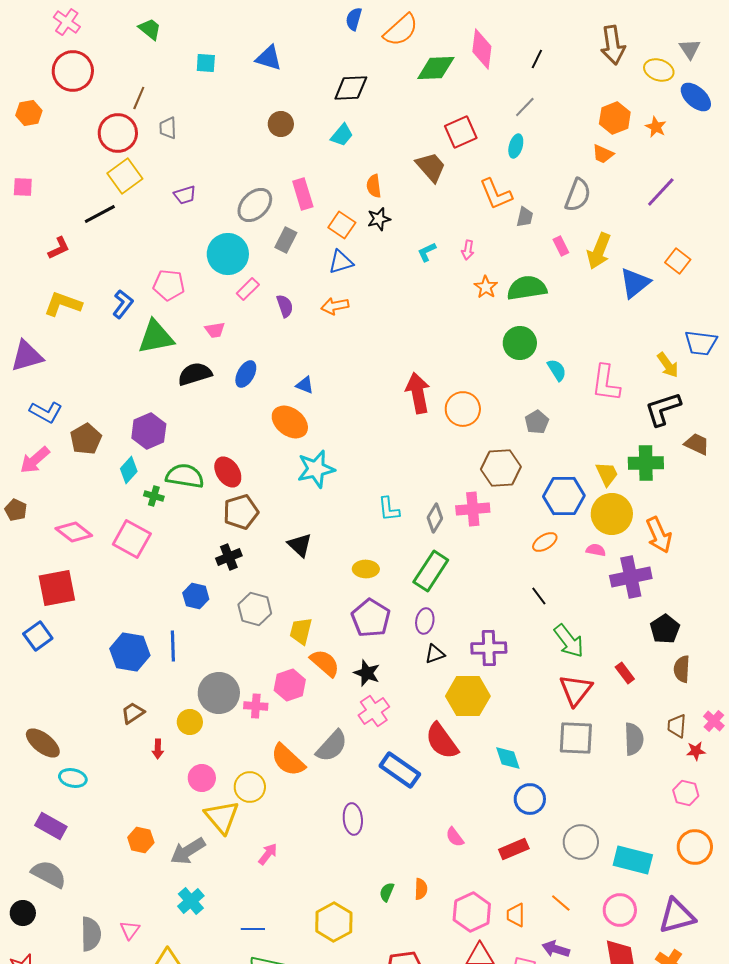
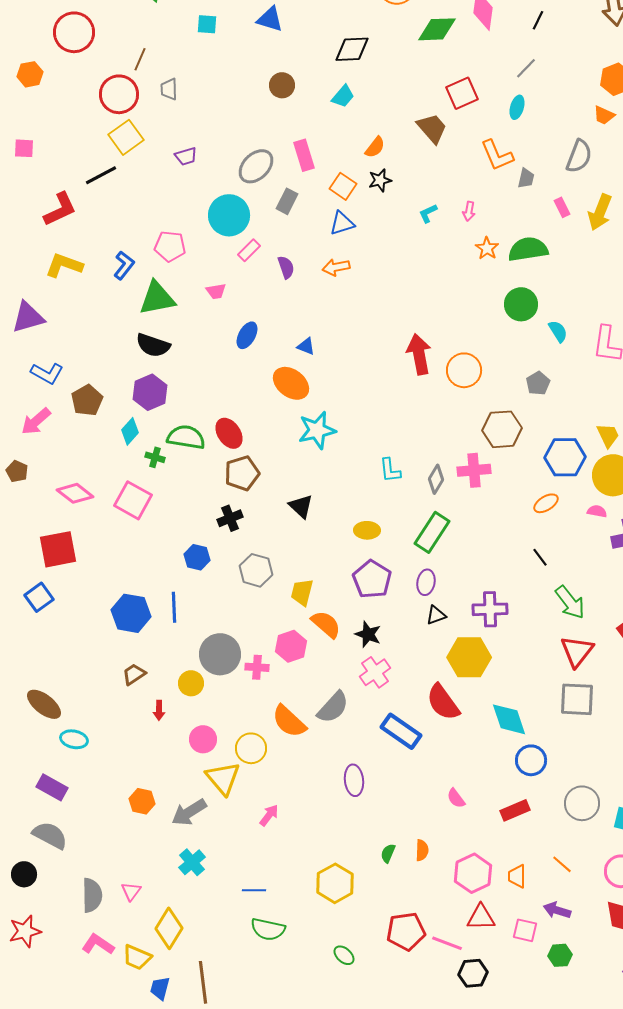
orange semicircle: (374, 186) -> (375, 147), turned -135
red L-shape: (59, 248) -> (60, 209), size x1.5
black semicircle: (195, 374) -> (153, 345), moved, turned -144
cyan diamond: (508, 758) -> (509, 719), size x1.4

